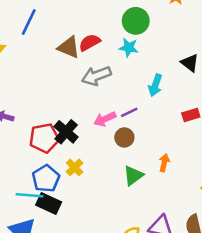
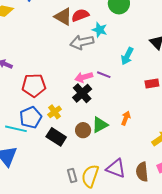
cyan star: (129, 48) -> (100, 30), moved
purple line: (129, 112) -> (104, 75), turned 40
black cross: (66, 132) -> (82, 93), moved
brown circle: (124, 137) -> (83, 130), moved
black rectangle: (49, 204) -> (56, 137), moved

